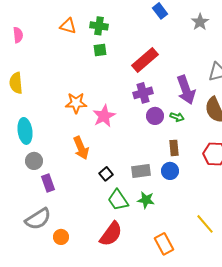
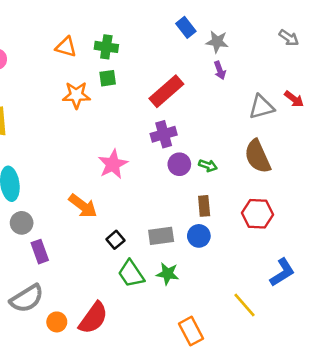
gray star: (200, 22) -> (217, 42), moved, turned -30
purple arrow: (186, 90) -> (220, 70), moved, size x0.5
orange star: (76, 103) -> (76, 95), moved
orange arrow: (81, 148) -> (83, 206), turned -30
red semicircle: (111, 234) -> (93, 318), moved

